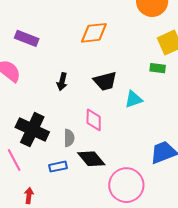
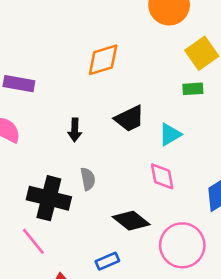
pink diamond: (94, 120) -> (162, 176), moved
gray semicircle: (69, 138) -> (88, 179), moved
blue rectangle: (58, 167) -> (107, 261), moved

